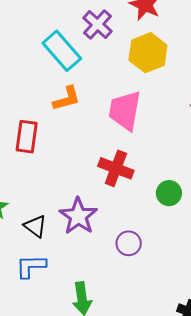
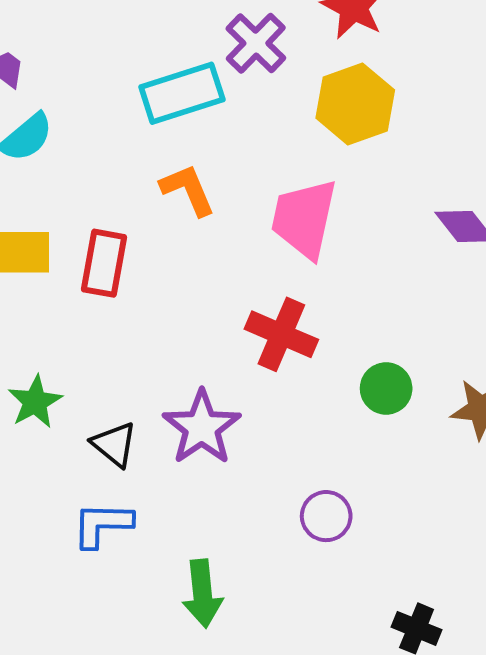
cyan rectangle: (62, 51) -> (182, 93), turned -69
orange L-shape: (67, 99) -> (188, 190), turned -100
purple circle: (129, 243) -> (326, 516), moved

